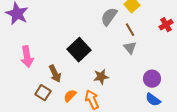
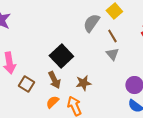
brown arrow: (55, 74) -> (54, 80), moved
brown square: (43, 93) -> (26, 84), moved

